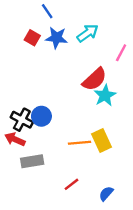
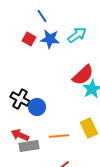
black cross: (22, 120) -> (20, 99), moved
red arrow: (15, 139) -> (20, 135), moved
orange line: (80, 143) -> (59, 136), moved

